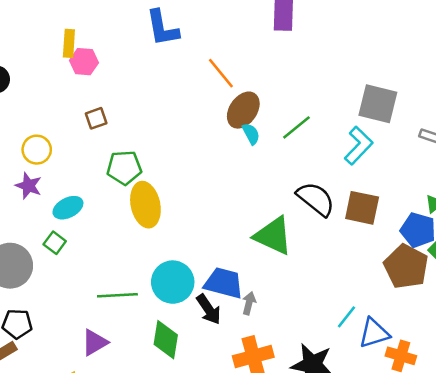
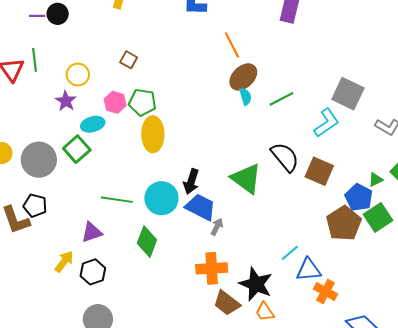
pink hexagon: (84, 62) -> (115, 102), moved
brown square: (96, 118) -> (129, 60), turned 36
green square: (55, 243) -> (77, 149), size x1.5
black arrow: (209, 309) -> (191, 181), moved, turned 40

